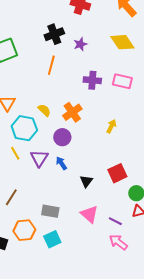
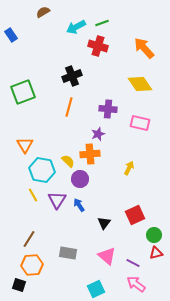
purple star: (80, 44) -> (98, 134), moved
purple cross: (92, 80) -> (108, 109), moved
yellow semicircle: (44, 110) -> (68, 161), moved
orange cross: (72, 112) -> (90, 154), turned 30
orange hexagon: (24, 230) -> (32, 265), moved
cyan square: (52, 239) -> (96, 289), moved

